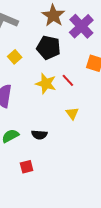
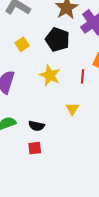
red line: (68, 80) -> (82, 76), moved, turned 40
red square: (27, 167) -> (35, 148), moved

